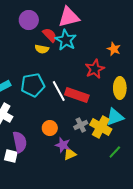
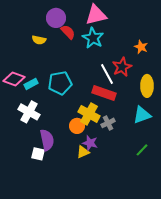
red semicircle: (50, 35) -> (68, 32), moved
yellow semicircle: (42, 49) -> (39, 40), moved
white line: (59, 91) -> (107, 74), moved
yellow cross: (101, 127) -> (89, 114), moved
yellow triangle: (70, 154) -> (83, 152), moved

